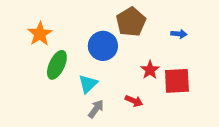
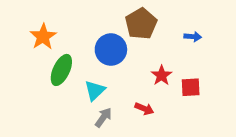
red square: (177, 81) -> (191, 87), size x0.7

